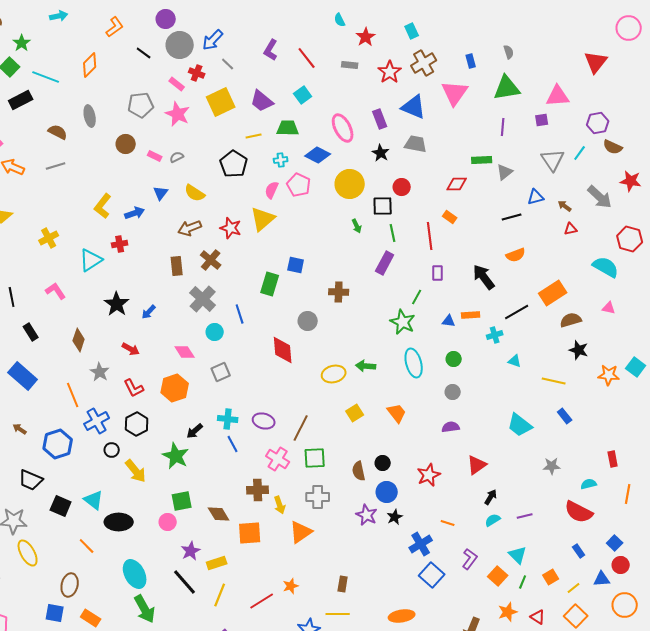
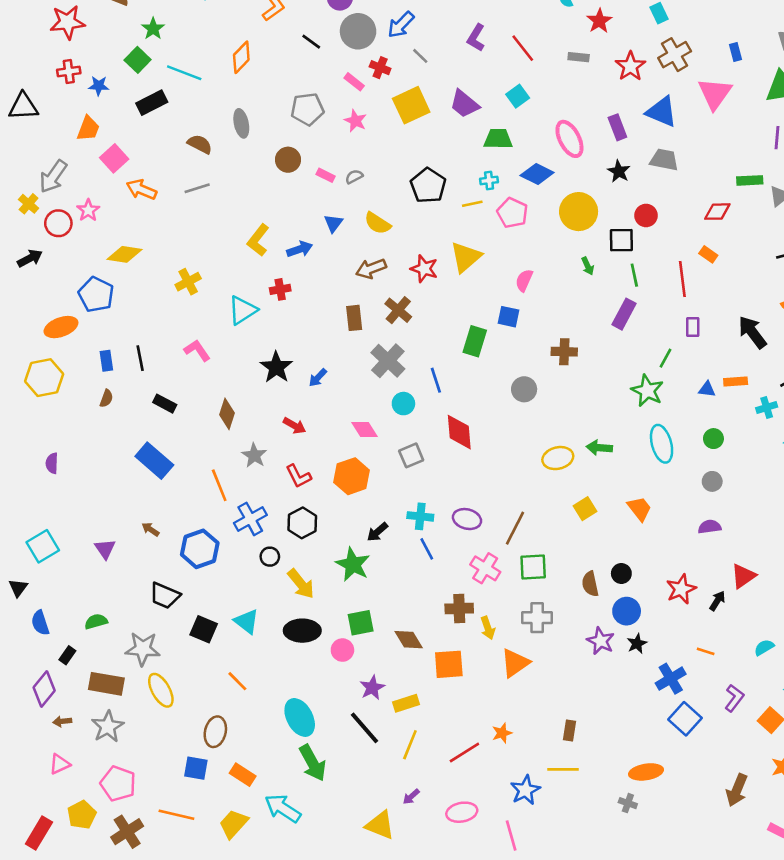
pink star: (178, 114) -> (355, 121), size x0.7
yellow line: (254, 136) -> (472, 204), moved
pink semicircle: (272, 190) -> (524, 280), moved
black rectangle: (31, 332) -> (165, 404), turned -30
red diamond: (283, 350) -> (459, 432), moved
black arrow: (491, 497) -> (717, 601), moved
black ellipse: (119, 522) -> (302, 631), moved

